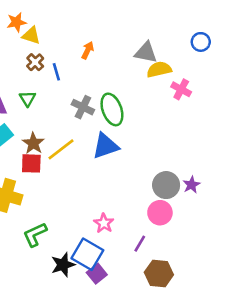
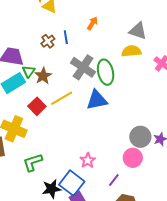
brown cross: (35, 62) -> (48, 41), moved
yellow semicircle: (159, 69) -> (131, 51), moved
green triangle: (27, 99) -> (29, 71), moved
gray cross: (83, 107) -> (83, 67), size x1.4
brown star: (33, 143) -> (43, 76), moved
red square: (31, 163) -> (37, 106), turned 36

